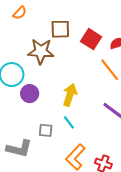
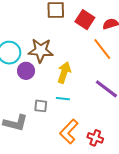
brown star: (41, 51) -> (41, 50), moved
cyan line: (69, 122) -> (63, 99), turned -48

